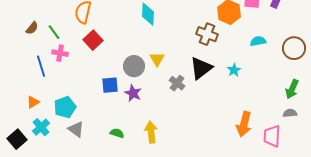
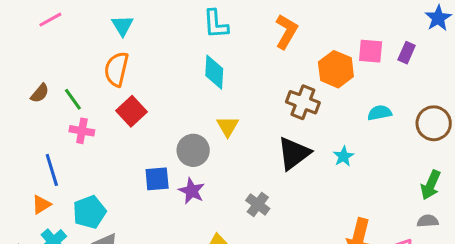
yellow triangle: (157, 59) -> (228, 126), moved
blue line: (41, 66) -> (52, 170), moved
gray cross: (177, 83) -> (258, 204), moved

